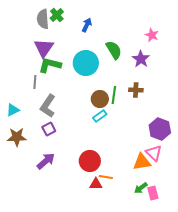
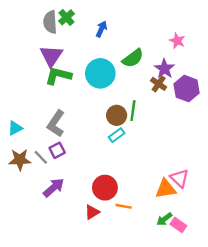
green semicircle: (114, 50) -> (133, 58), turned 84
gray line: (35, 82) -> (41, 157), moved, turned -48
brown cross: (136, 90) -> (159, 84), moved, turned 32
purple hexagon: (160, 129) -> (187, 89), moved
red triangle: (96, 184) -> (92, 212), moved, turned -32
pink rectangle: (153, 193) -> (178, 225), turned -40

